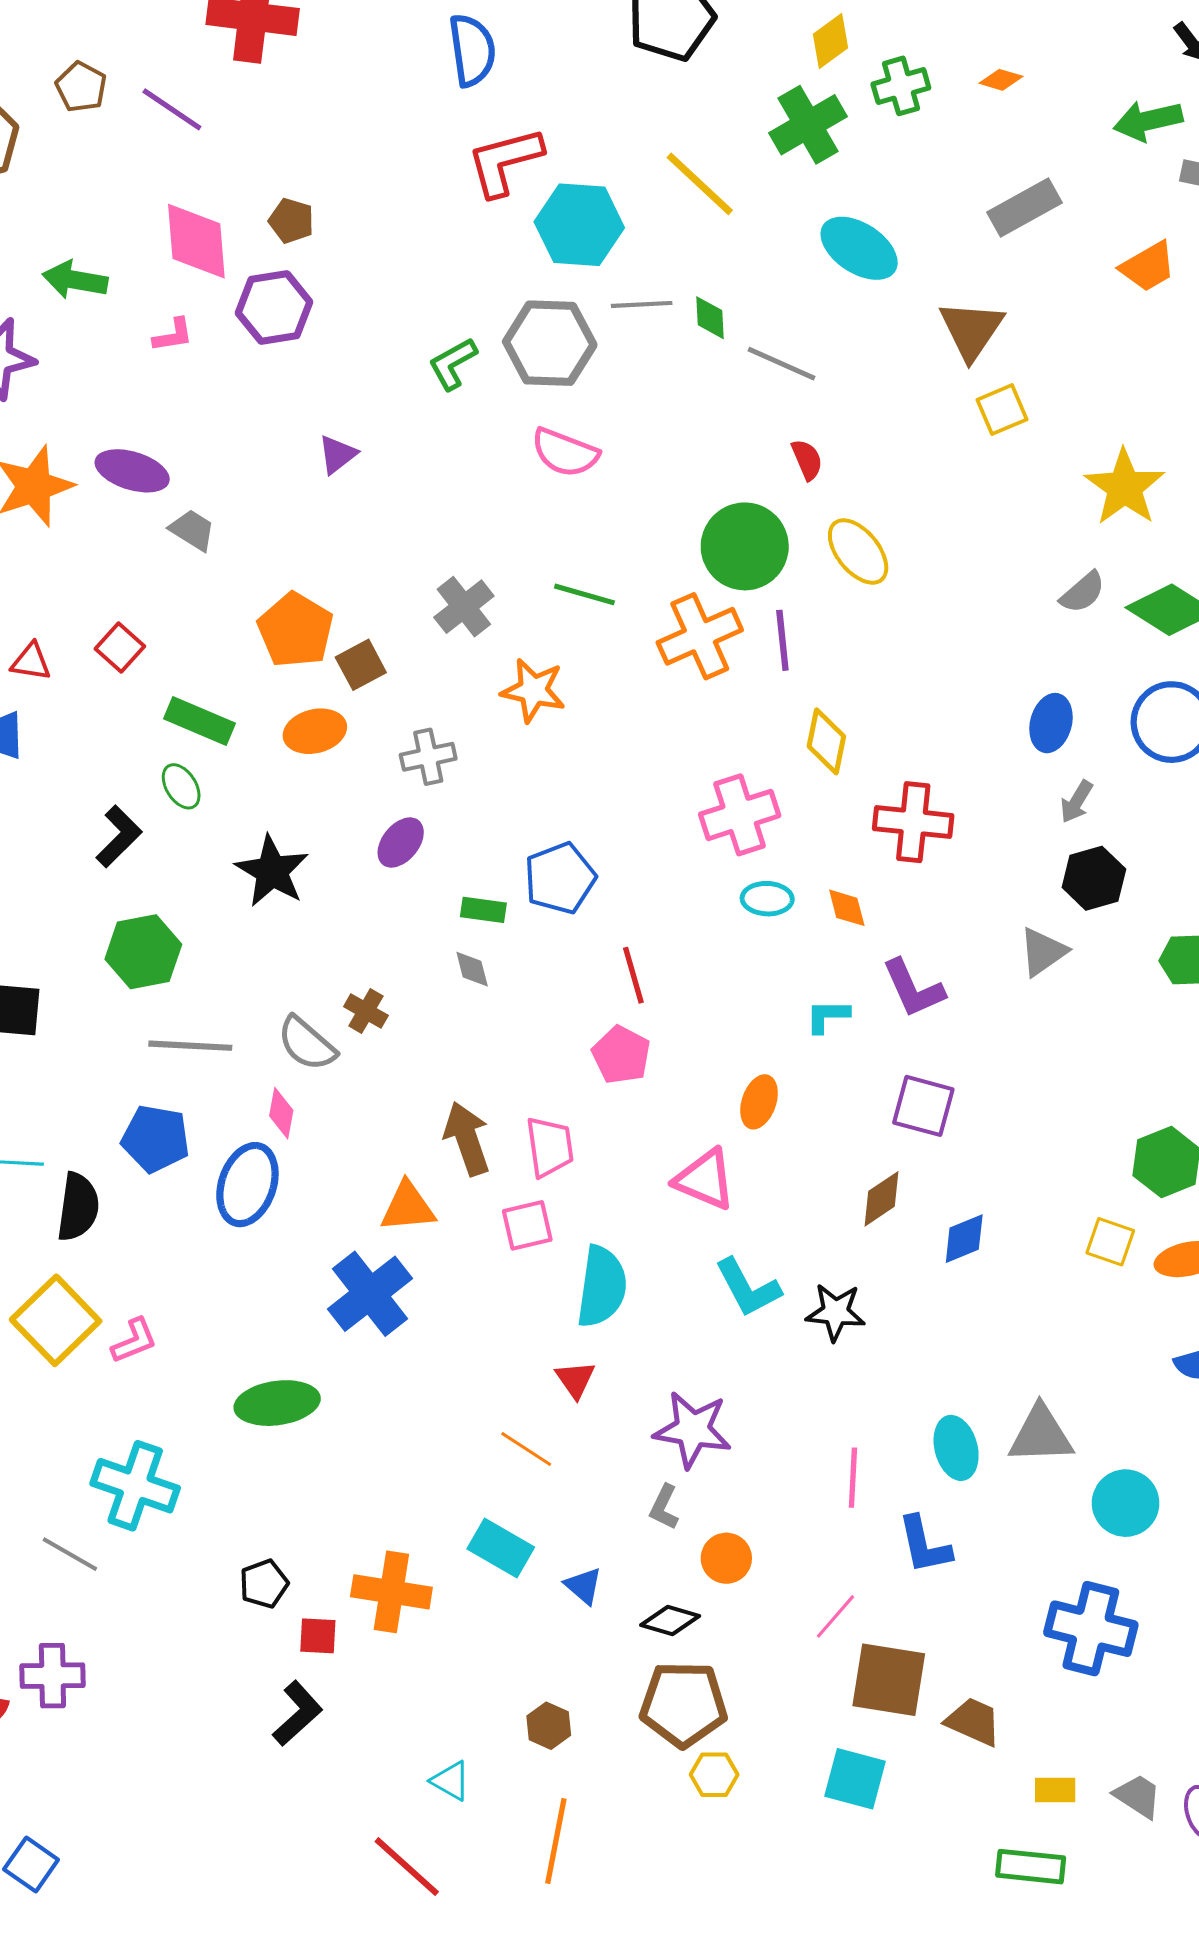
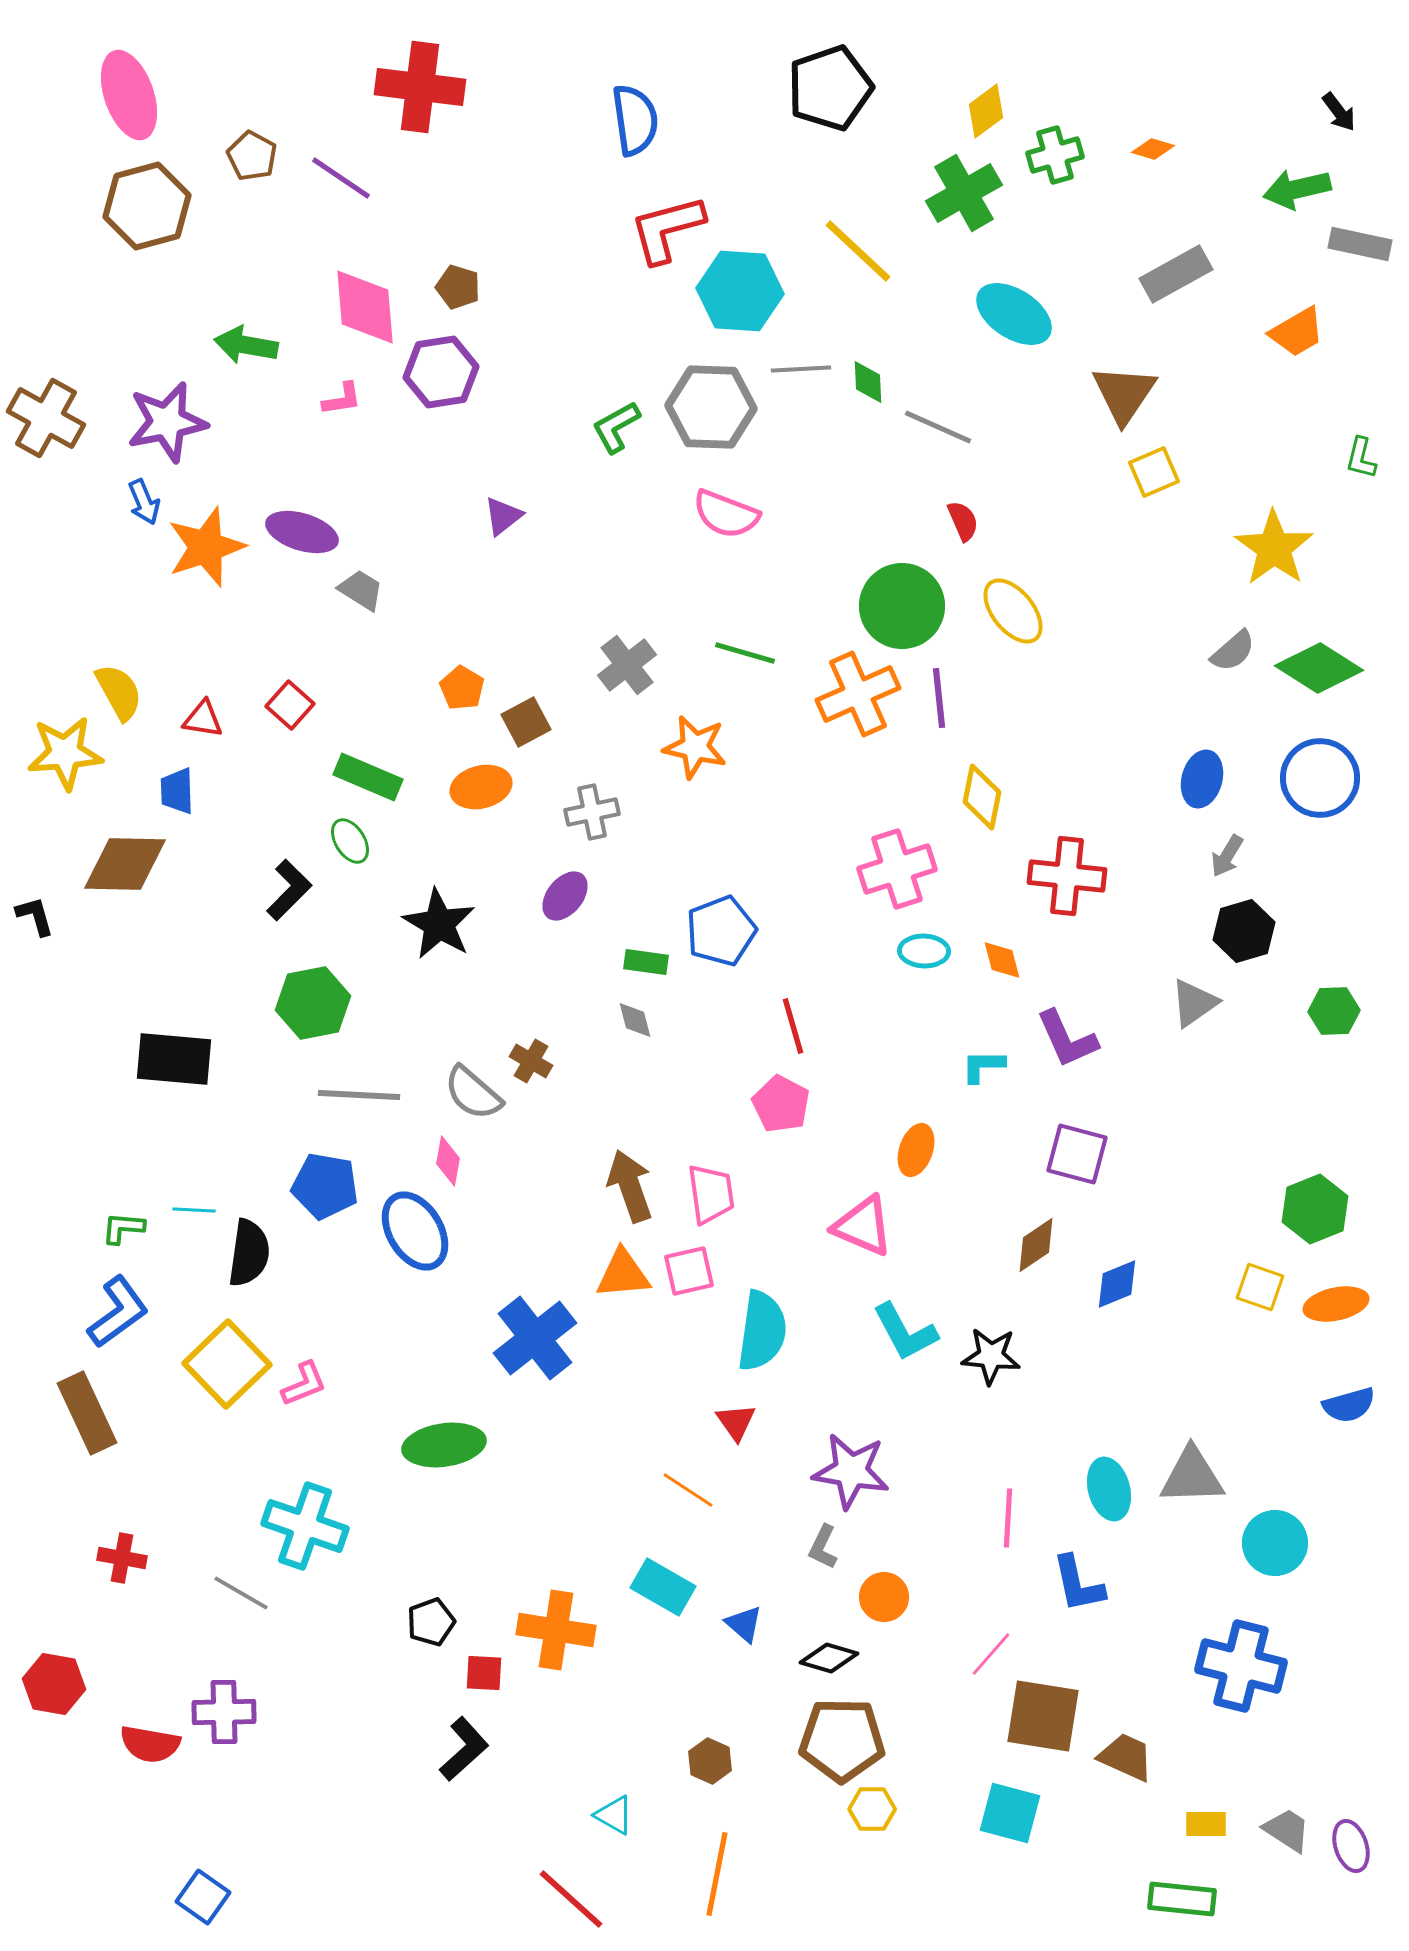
orange pentagon: (295, 630) -> (462, 688), size x0.6
blue ellipse: (247, 1185) -> (415, 1231), turned -50
orange triangle: (408, 1207) -> (623, 1274), moved

